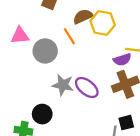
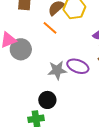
gray circle: (45, 51) -> (21, 49), moved

